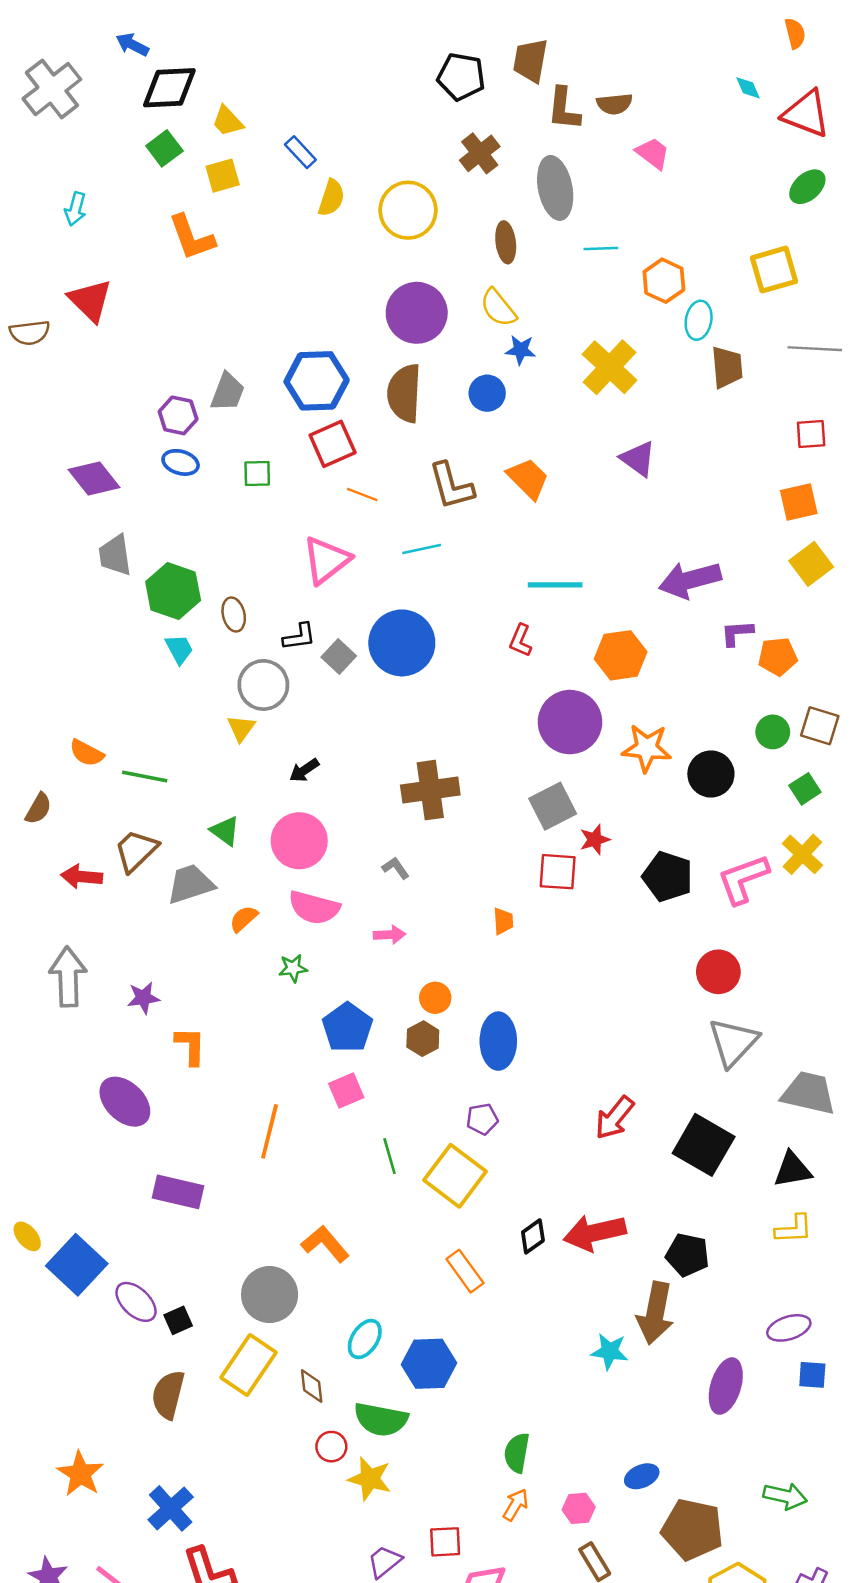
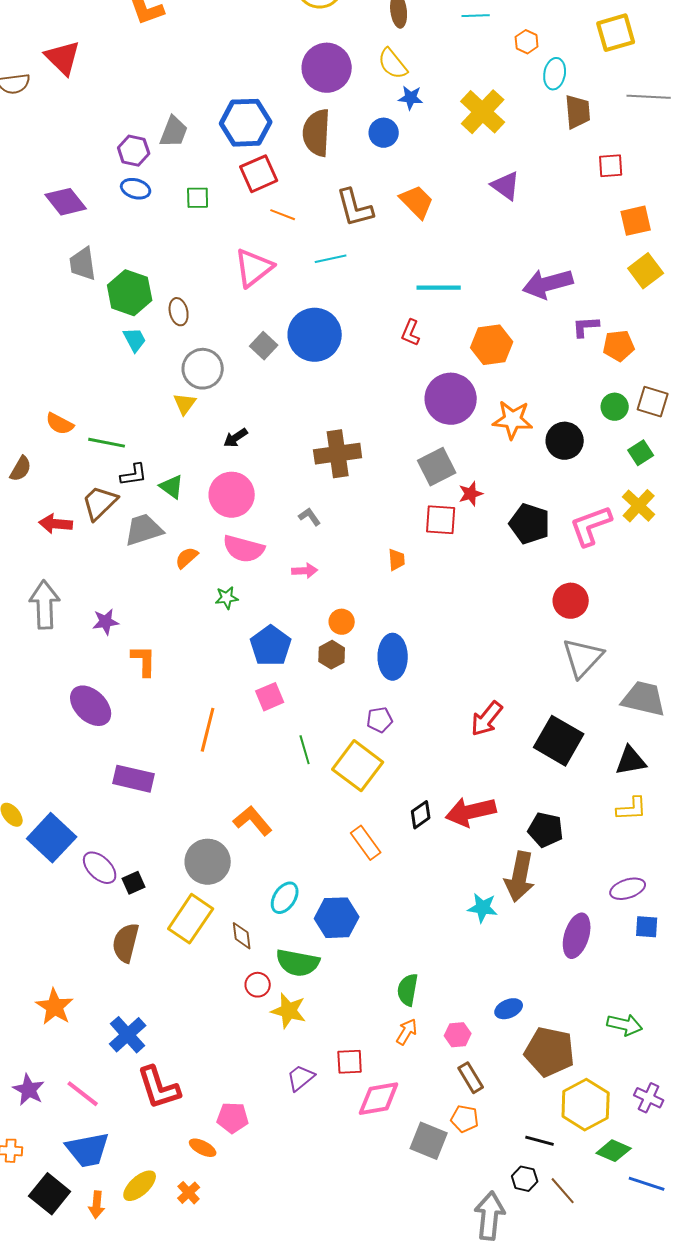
orange hexagon: (664, 281) -> (527, 42), size x0.7
red square: (811, 434) -> (611, 166), moved
black L-shape: (299, 637) -> (134, 475), moved

